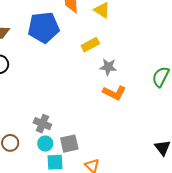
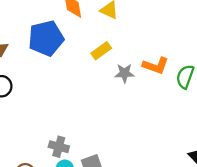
orange L-shape: (114, 93) -> (156, 66), moved

